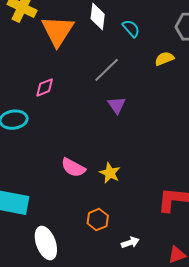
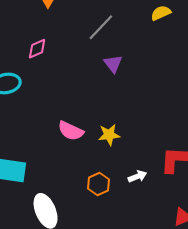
yellow star: (110, 173) -> (109, 135), turned -30
white arrow: (130, 243) -> (137, 176), moved

